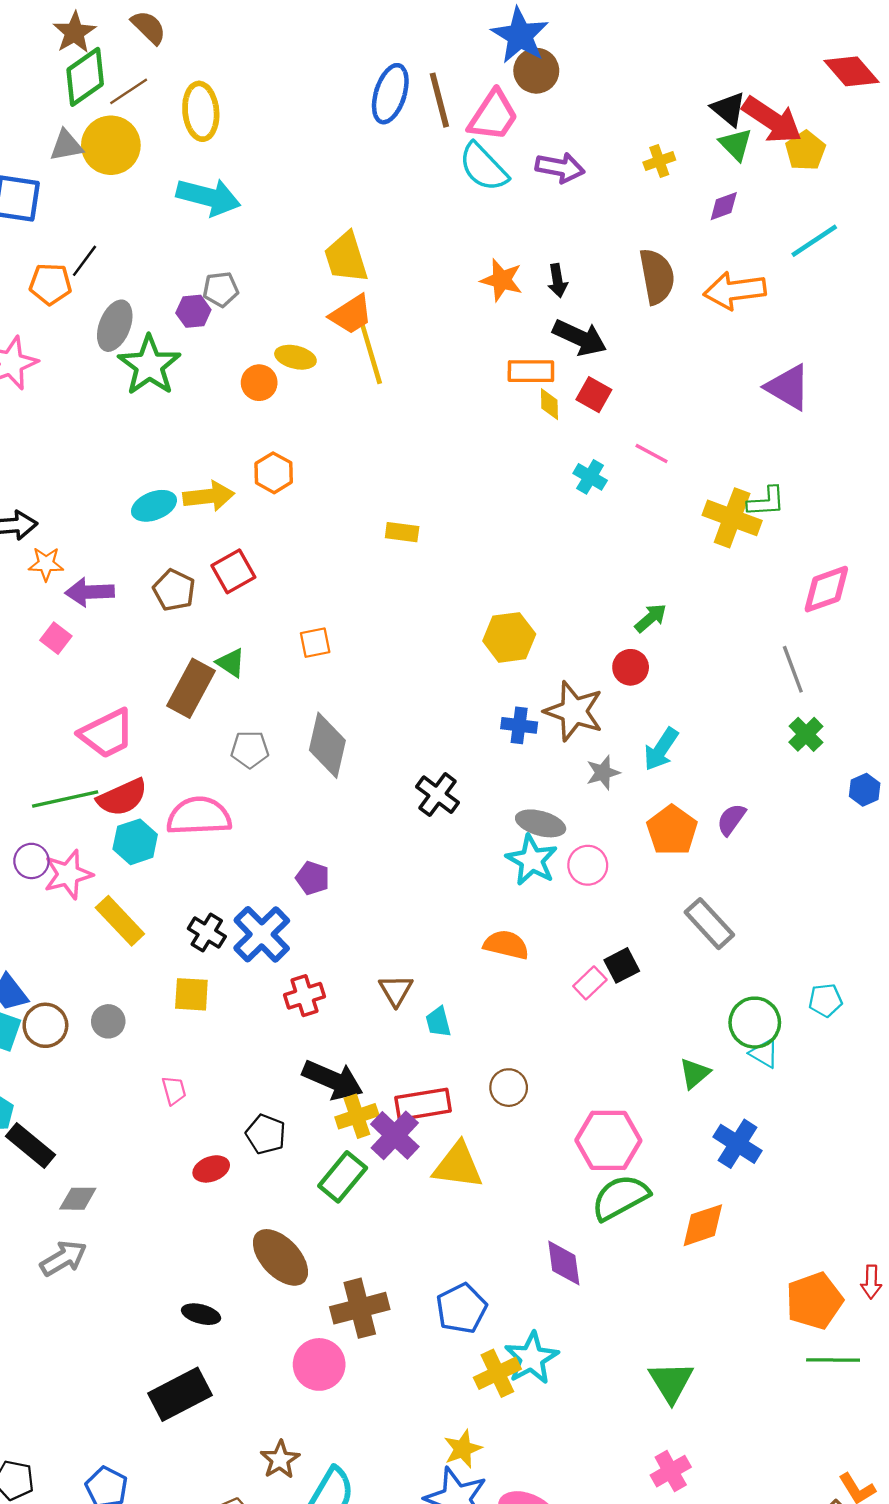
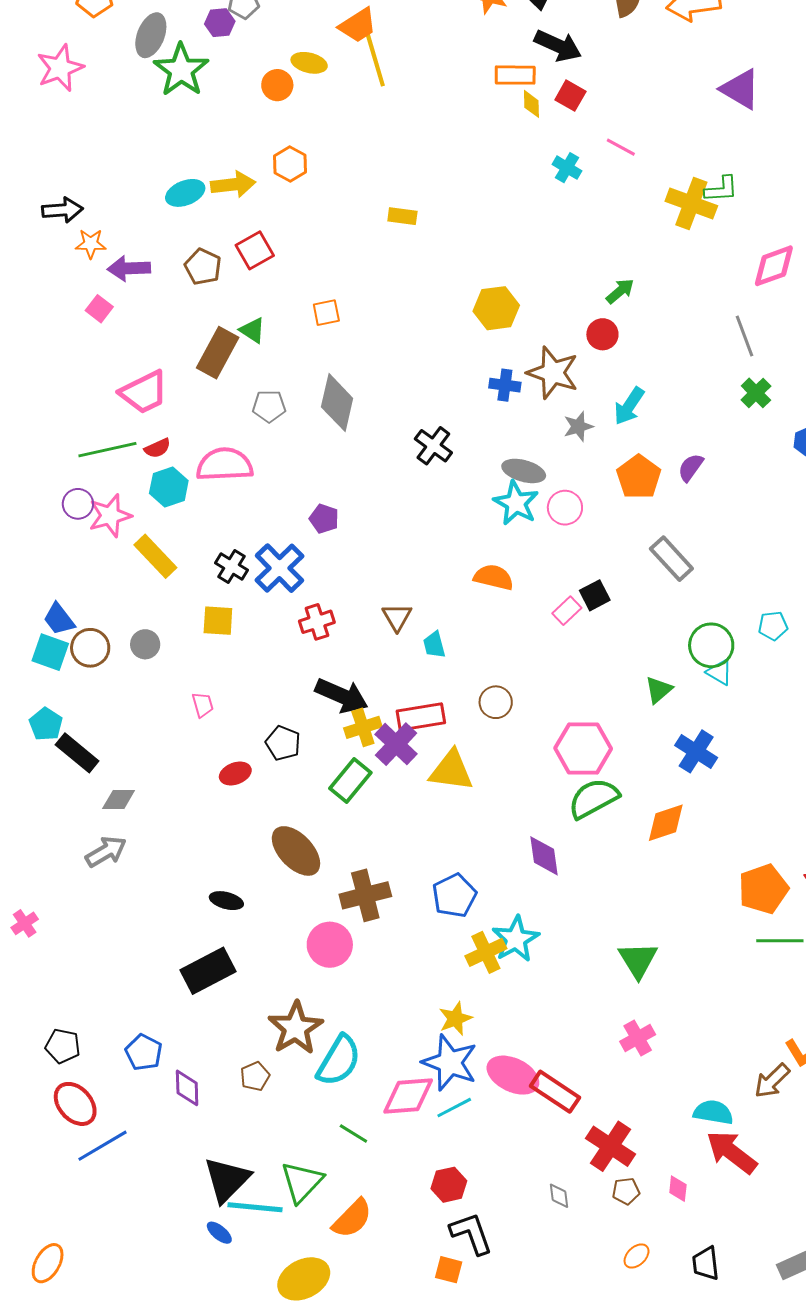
red semicircle: (122, 797) -> (157, 448), size x0.6
brown star: (280, 1460) -> (296, 1028), size x1.6

